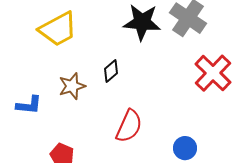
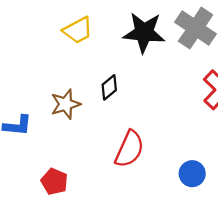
yellow trapezoid: (58, 29) -> (78, 30), moved, size x0.7

